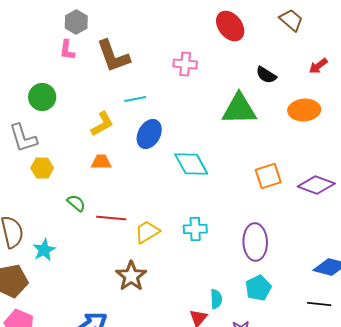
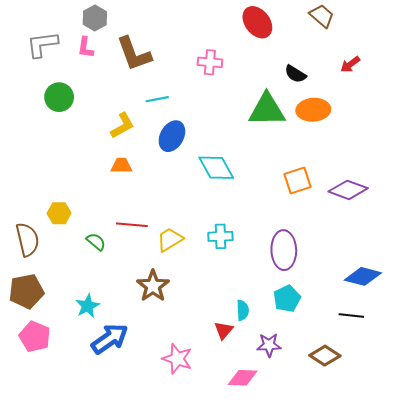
orange ellipse: (304, 110) -> (313, 110), moved
gray L-shape: (23, 138) -> (42, 44), moved, turned 100
yellow hexagon: (42, 168) -> (59, 213), moved
green semicircle: (76, 203) -> (96, 242), moved
cyan star: (44, 250) -> (88, 306), moved

